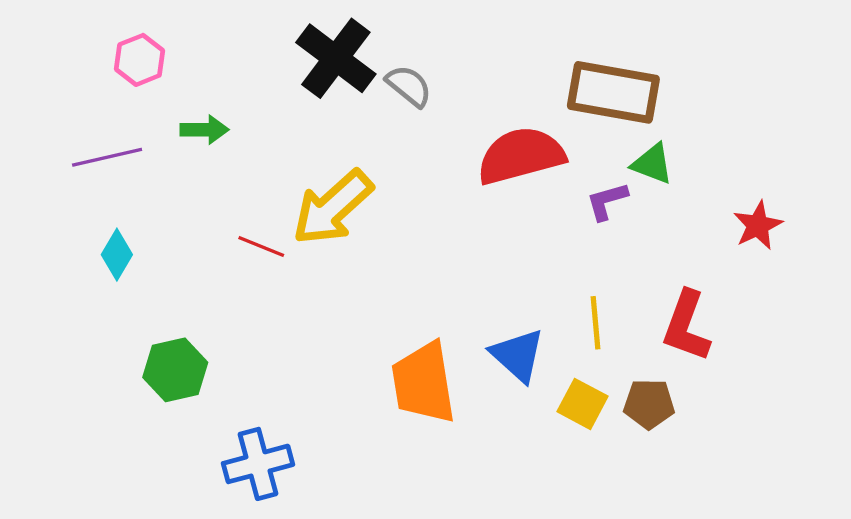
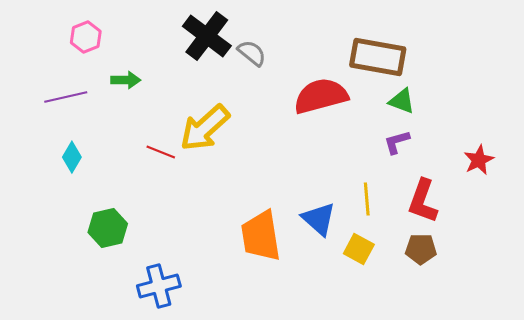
purple L-shape: (607, 201) -> (397, 142), moved
red star: (758, 225) -> (479, 160), moved
brown pentagon: (649, 404) -> (421, 249), moved

